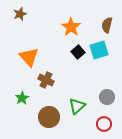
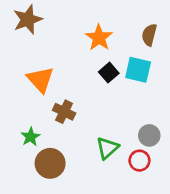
brown star: (20, 14) -> (28, 19), size x1.5
cyan square: (99, 50) -> (138, 70), turned 30
brown circle: (49, 117) -> (50, 163), moved
red circle: (104, 124) -> (139, 161), moved

